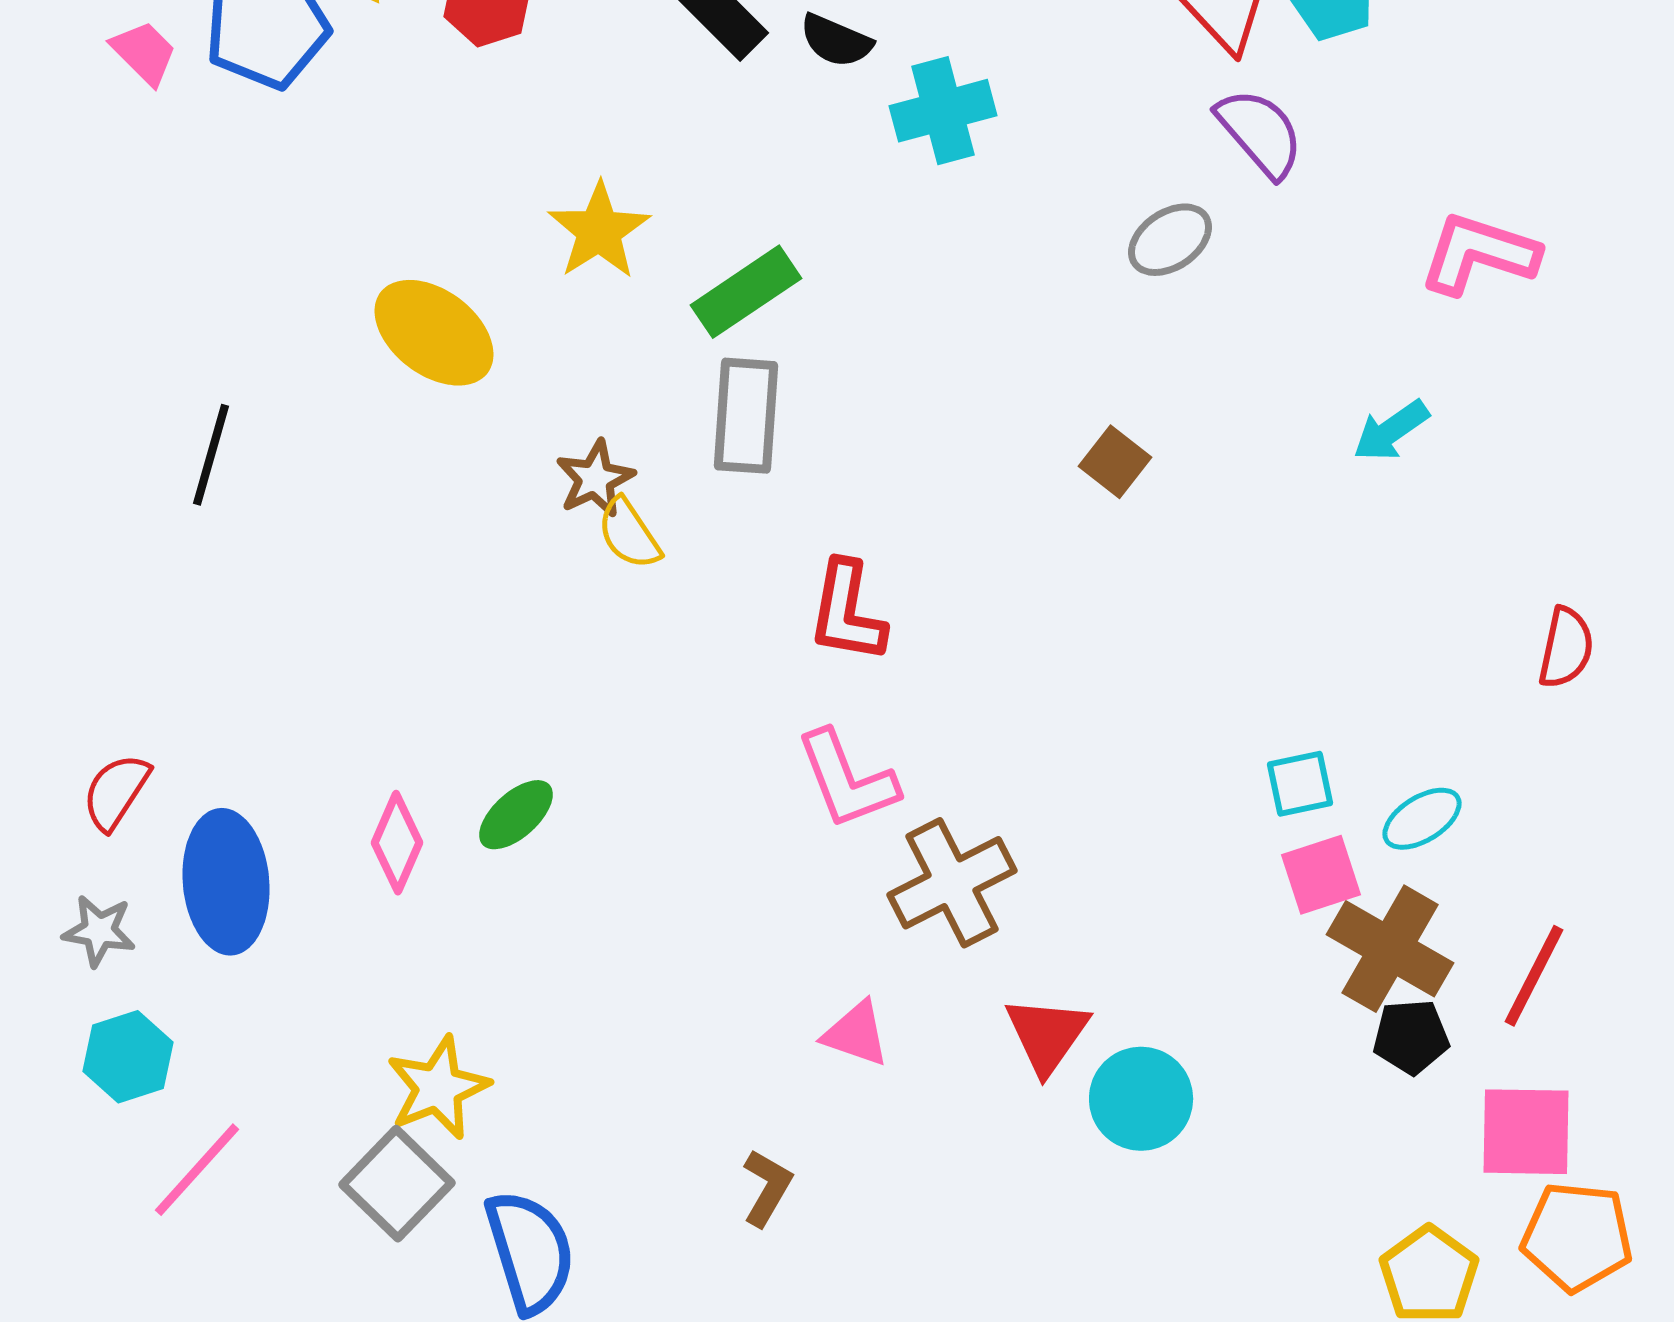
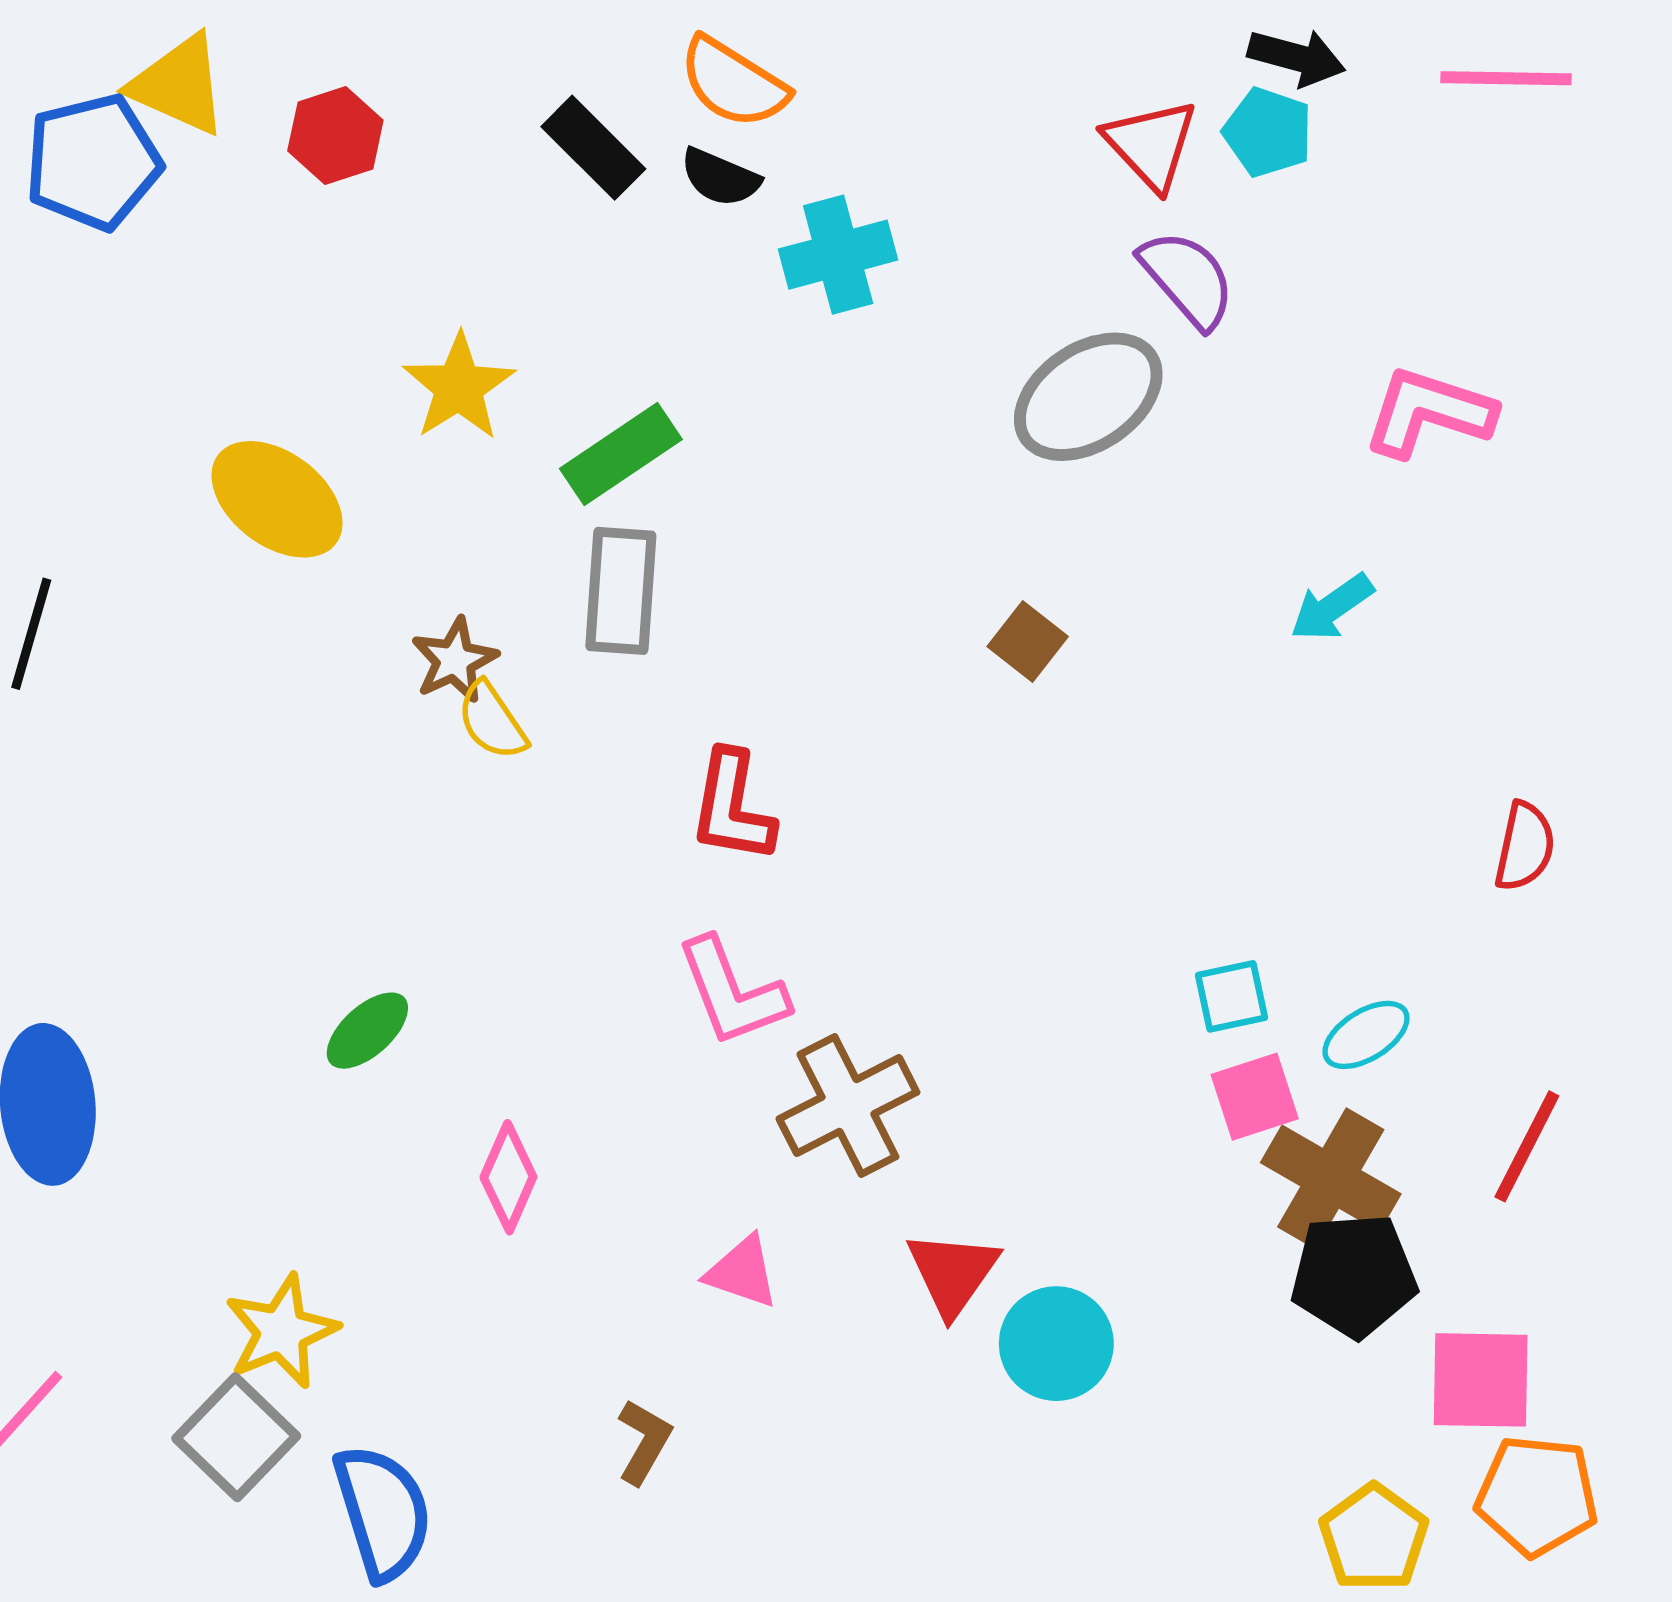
gray ellipse: (1170, 240) -> (1088, 397), size x1.6
pink diamond: (397, 843) -> (508, 1177), moved
red line: (1534, 976) -> (1527, 1146), moved
black pentagon: (1411, 1037) -> (1354, 1275), size x1.5

